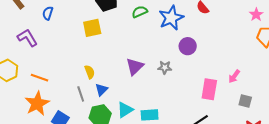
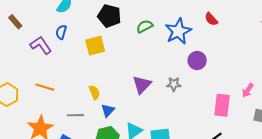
blue semicircle: (48, 13) -> (61, 32), moved
purple L-shape: (27, 38) -> (41, 45), moved
orange line: (39, 78) -> (45, 87), moved
gray line: (81, 94) -> (75, 115), moved, turned -70

